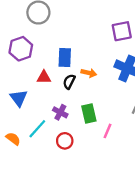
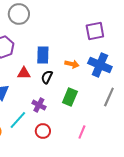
orange arrow: (89, 73) -> (72, 64), moved
green rectangle: (89, 113) -> (70, 97), moved, turned 36
pink line: (107, 131) -> (82, 132), moved

